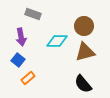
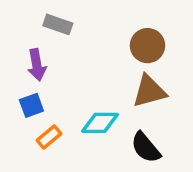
cyan diamond: (57, 41) -> (100, 123), moved
blue square: (18, 60) -> (31, 105), turned 32

